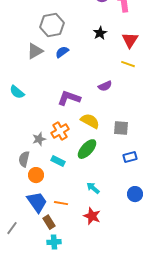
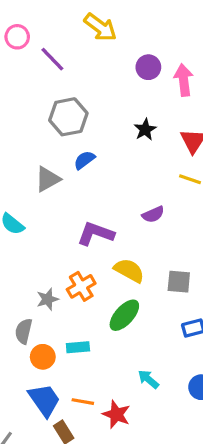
gray triangle: (35, 51) -> (48, 179), moved
cyan rectangle: (58, 161) -> (78, 347), moved, turned -32
cyan arrow: (93, 188) -> (148, 379), moved
red star: (92, 216) -> (116, 414), moved

